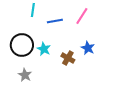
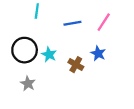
pink line: (82, 16) -> (104, 22), moved
blue line: (55, 21) -> (72, 23), moved

